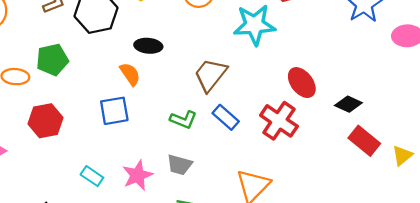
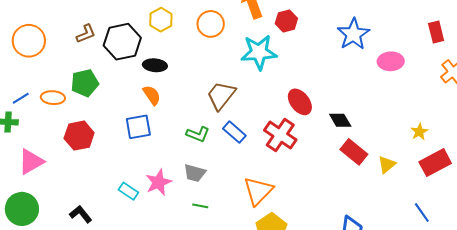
black ellipse: (148, 46) -> (155, 65), moved
black diamond: (348, 104) -> (340, 120), turned 35
cyan rectangle: (92, 176) -> (128, 191), moved

